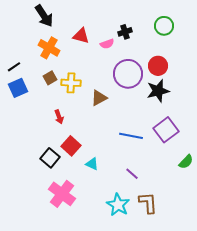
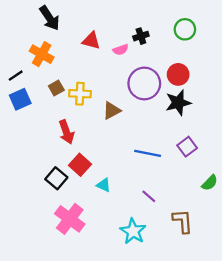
orange cross: (49, 48) -> (42, 54), moved
red arrow: (59, 117) -> (66, 132), size x1.5
purple square: (166, 130) -> (187, 147), size x0.7
brown L-shape: (148, 203) -> (183, 221), moved

